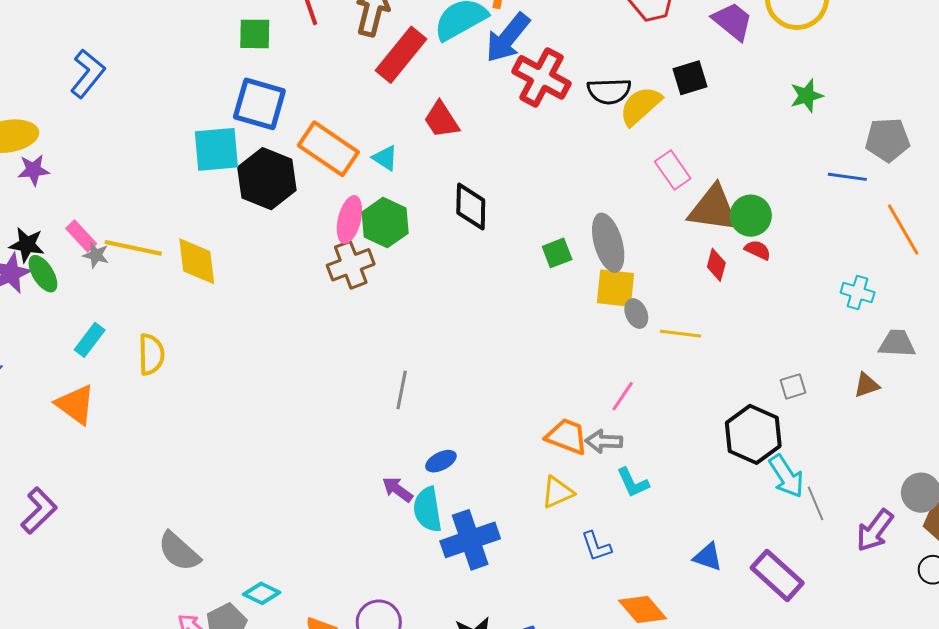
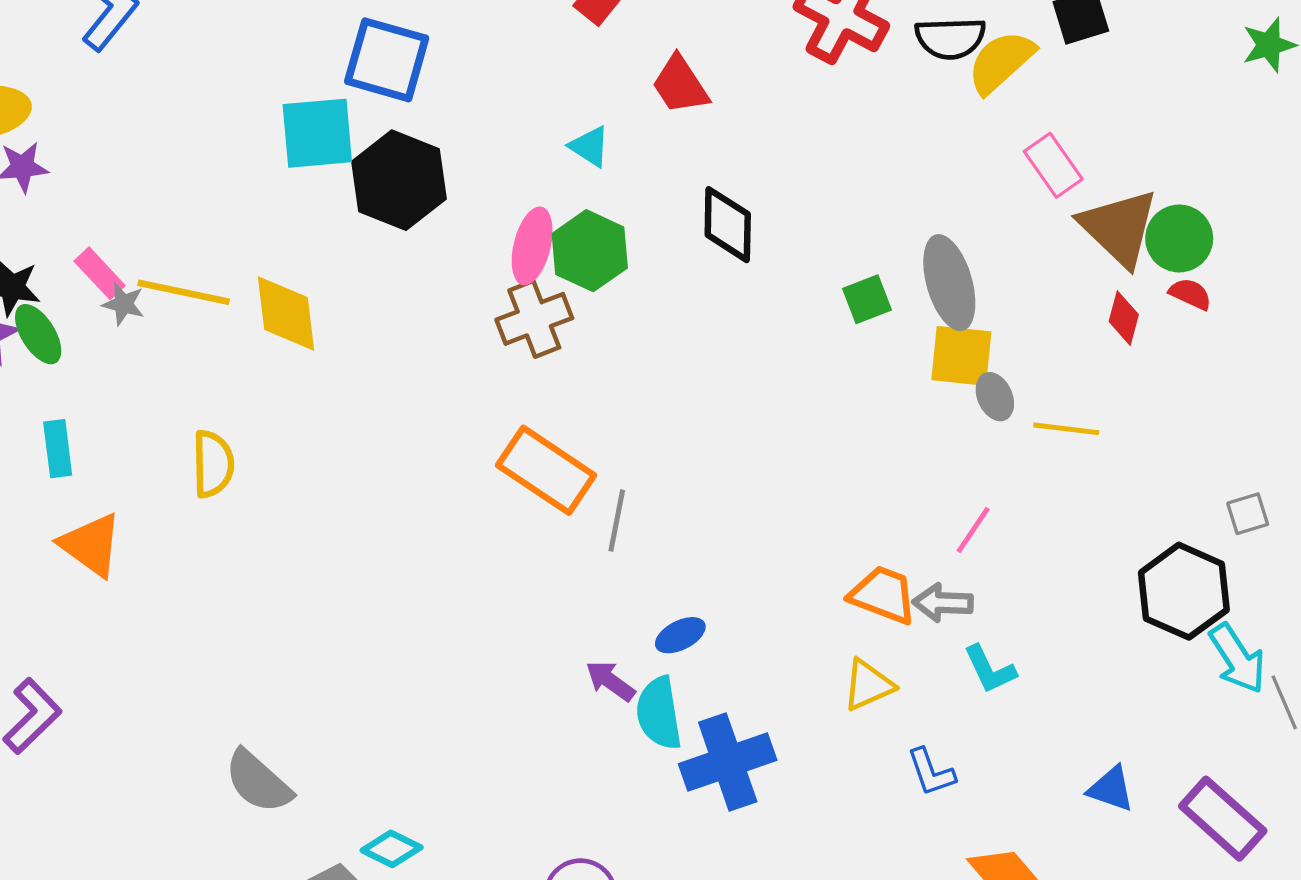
orange rectangle: (328, 149) -> (546, 470), moved
brown triangle: (713, 209) -> (1119, 228), turned 36
cyan rectangle: (90, 340) -> (58, 449), moved, turned -44

